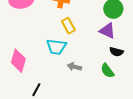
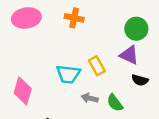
yellow rectangle: (68, 26) -> (97, 66), moved
green semicircle: (107, 71) -> (115, 103), moved

